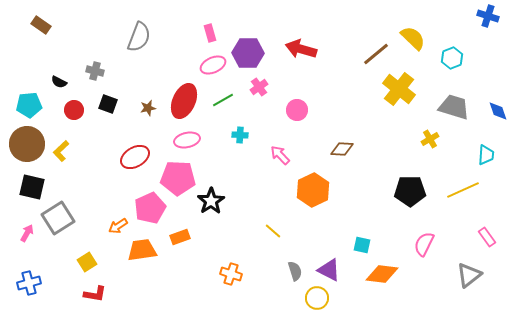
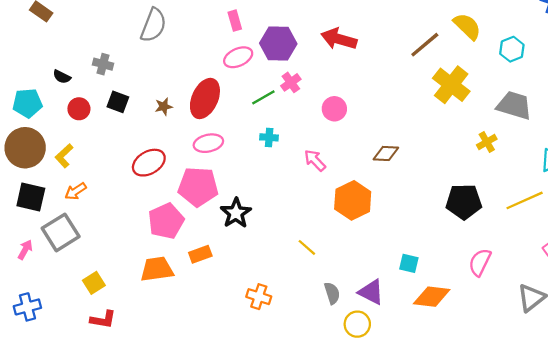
green line: (223, 100) -> (263, 97), moved
orange arrow: (118, 226) -> (76, 191), moved

